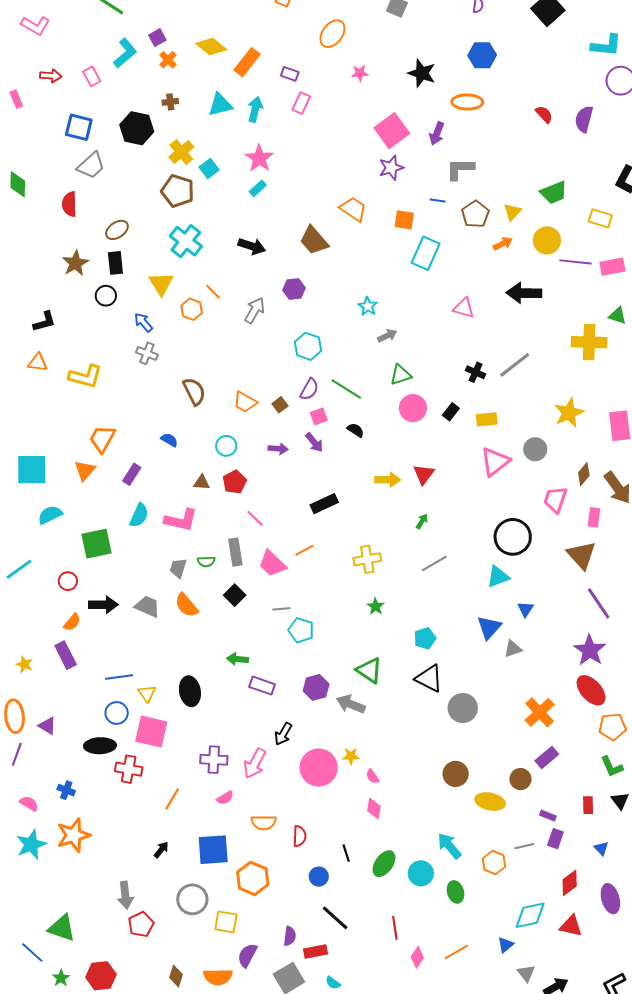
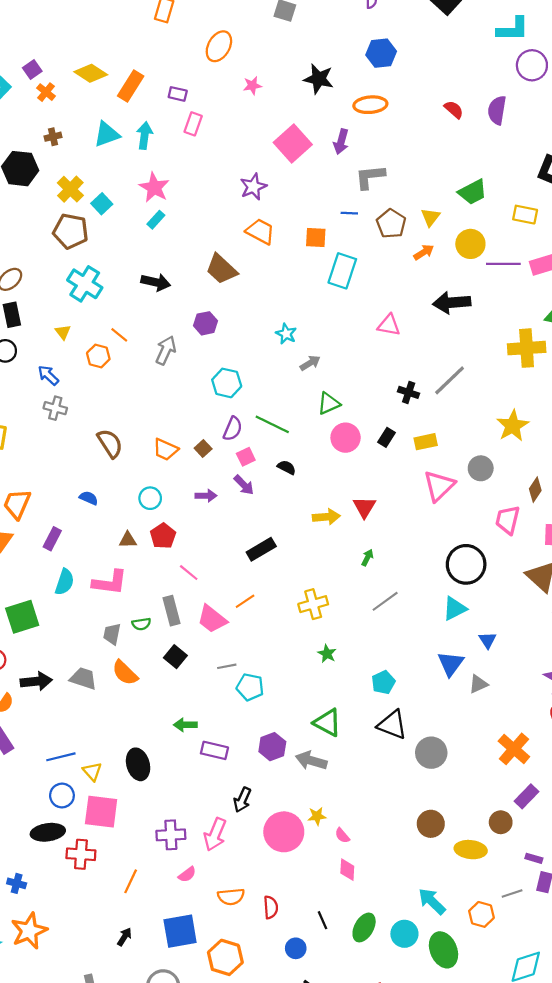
purple star: (391, 168) -> (253, 187), moved
yellow triangle: (161, 284) -> (63, 332), size x0.6
green ellipse: (455, 892) -> (444, 950), size x1.5

